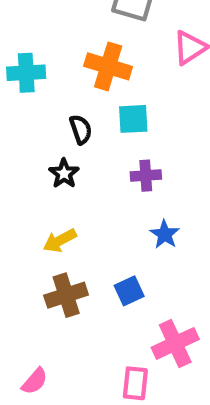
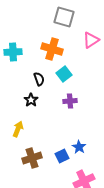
cyan square: (133, 119) -> (64, 74), turned -35
blue star: (165, 234) -> (79, 147), moved
yellow arrow: (60, 241) -> (18, 129), moved, turned 140

